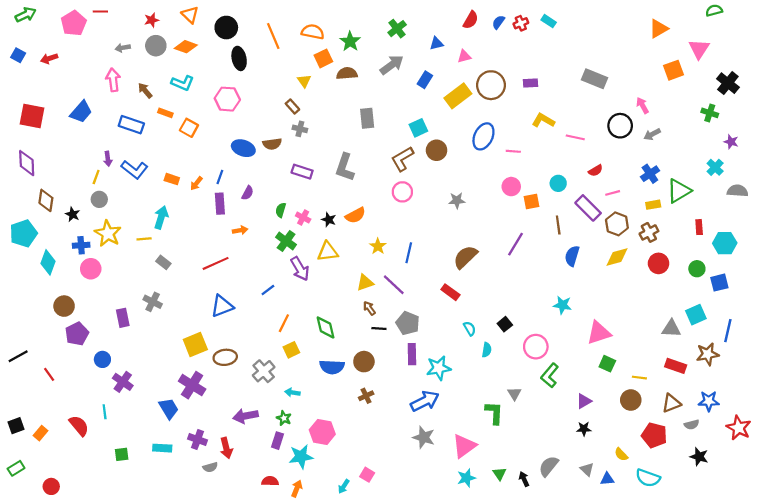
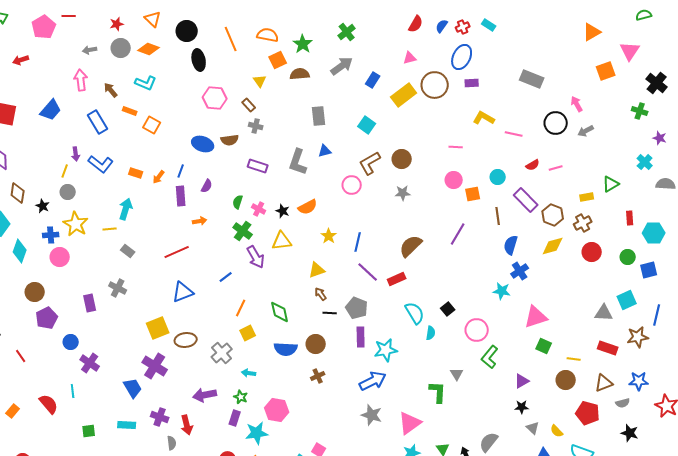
blue triangle: (437, 44) -> (325, 151), moved
pink hexagon: (227, 99) -> (215, 98), moved
blue rectangle: (131, 125) -> (98, 122), turned 40
cyan square: (418, 128) -> (367, 125), turned -30
blue ellipse: (483, 136) -> (462, 57), moved
brown circle: (437, 150) -> (402, 159), moved
brown L-shape: (402, 159) -> (370, 163), moved
blue cross: (650, 174) -> (520, 271), moved
green triangle: (679, 191) -> (611, 184), size x0.7
pink line: (613, 193) -> (556, 168), moved
purple line: (394, 285) -> (368, 272), moved
red rectangle: (450, 292) -> (397, 279), turned -60
cyan semicircle: (470, 328) -> (415, 313), size x1.6
gray semicircle: (210, 467) -> (172, 443), turned -80
gray triangle: (587, 469) -> (533, 428), moved

